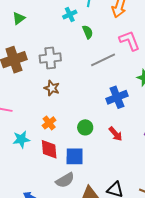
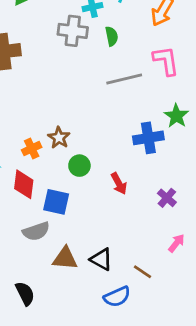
gray cross: (50, 58) -> (73, 31), moved
brown star: (52, 88) -> (59, 138), moved
blue cross: (117, 97) -> (148, 138), moved

